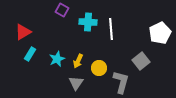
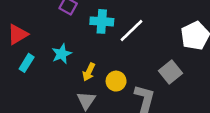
white line: (111, 29) -> (132, 31), turned 50
cyan star: (57, 59) -> (62, 54), moved

